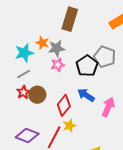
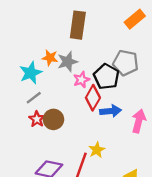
pink star: (58, 65) -> (81, 80), moved
blue arrow: (86, 95) -> (110, 111), turned 150
red diamond: (64, 105) -> (93, 98), moved

